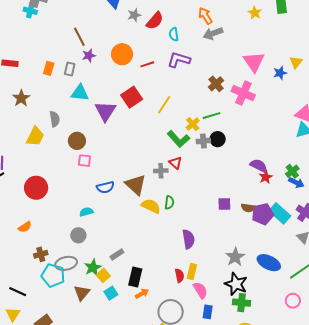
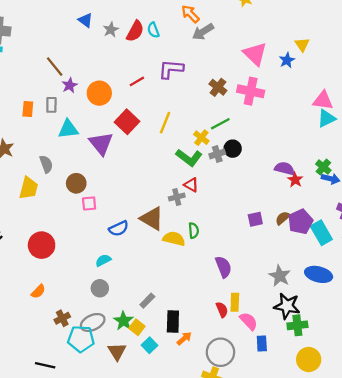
cyan semicircle: (174, 34) -> (153, 30), moved
orange circle: (122, 54) -> (99, 93), moved
brown semicircle: (248, 208) -> (283, 218), turned 144
cyan rectangle: (280, 213) -> (321, 233), moved, turned 30

